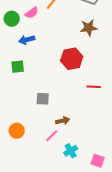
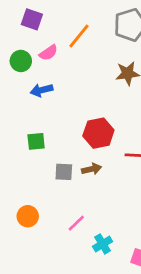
red hexagon: (72, 59) -> (98, 133), moved
green square: (18, 67) -> (36, 141), moved
brown arrow: (63, 121) -> (91, 169), moved

